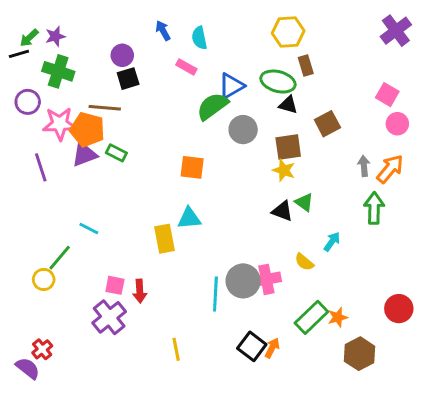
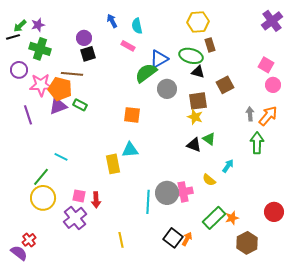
yellow circle: (44, 279) -> (43, 198), moved, size x1.6

